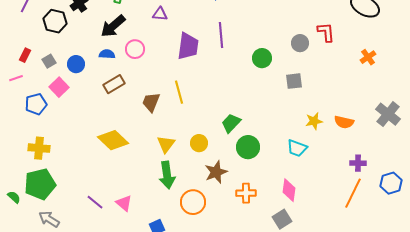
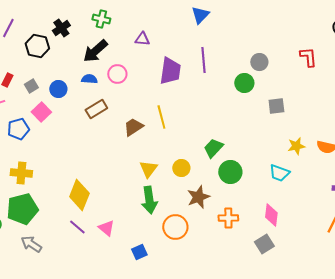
gray circle: (300, 43) -> (259, 62), moved
brown trapezoid: (151, 102) -> (133, 127), turned 35
yellow diamond: (113, 140) -> (79, 195), moved, turned 68

